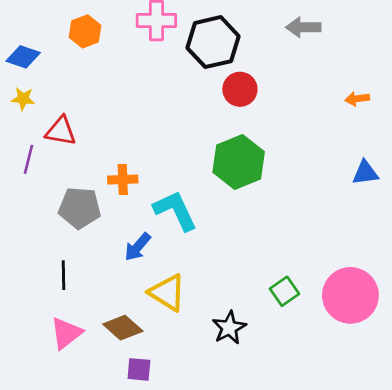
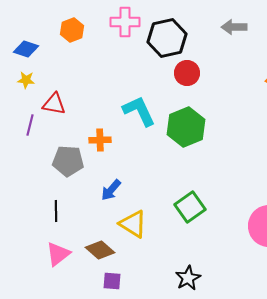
cyan L-shape: (175, 210) -> (139, 111), moved
green square: (284, 291) -> (190, 207), moved, size x1.4
black star: (229, 328) -> (188, 278), moved

